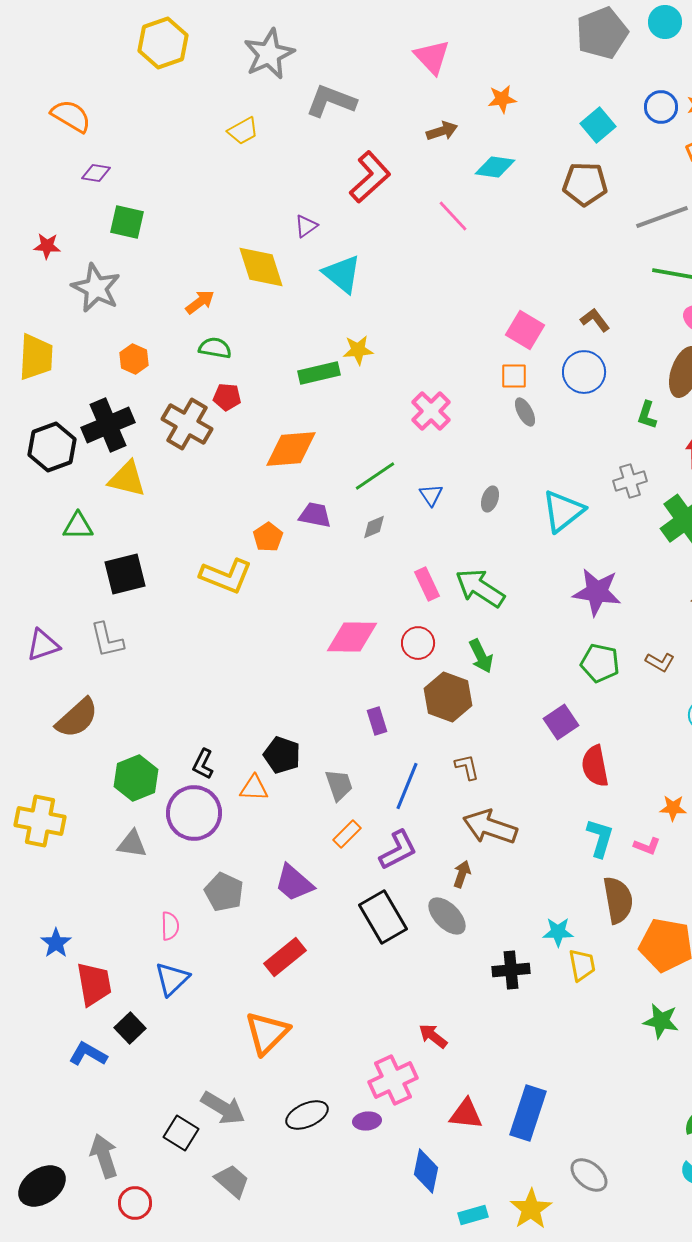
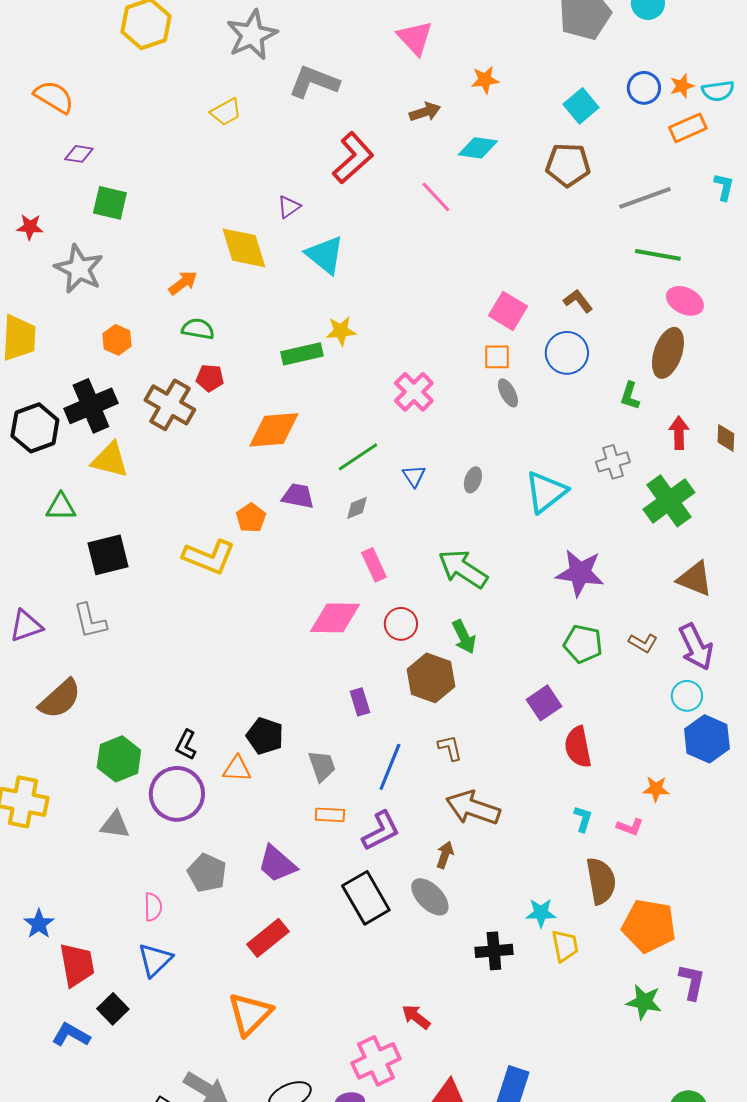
pink rectangle: (427, 584) -> (374, 565), moved
orange rectangle: (347, 834) -> (330, 815), turned 48
cyan L-shape: (600, 838) -> (583, 819), size x0.7

